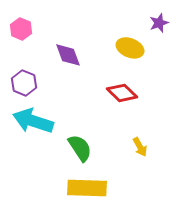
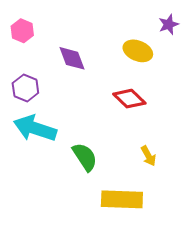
yellow rectangle: (87, 188) -> (122, 199), moved

